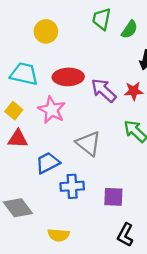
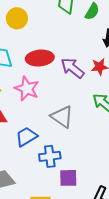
purple square: (113, 197) -> (68, 178), moved

